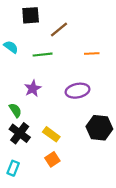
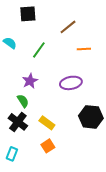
brown line: (59, 29) -> (68, 27), moved
green line: (43, 55) -> (39, 50), turned -48
green semicircle: (15, 110) -> (23, 101), moved

